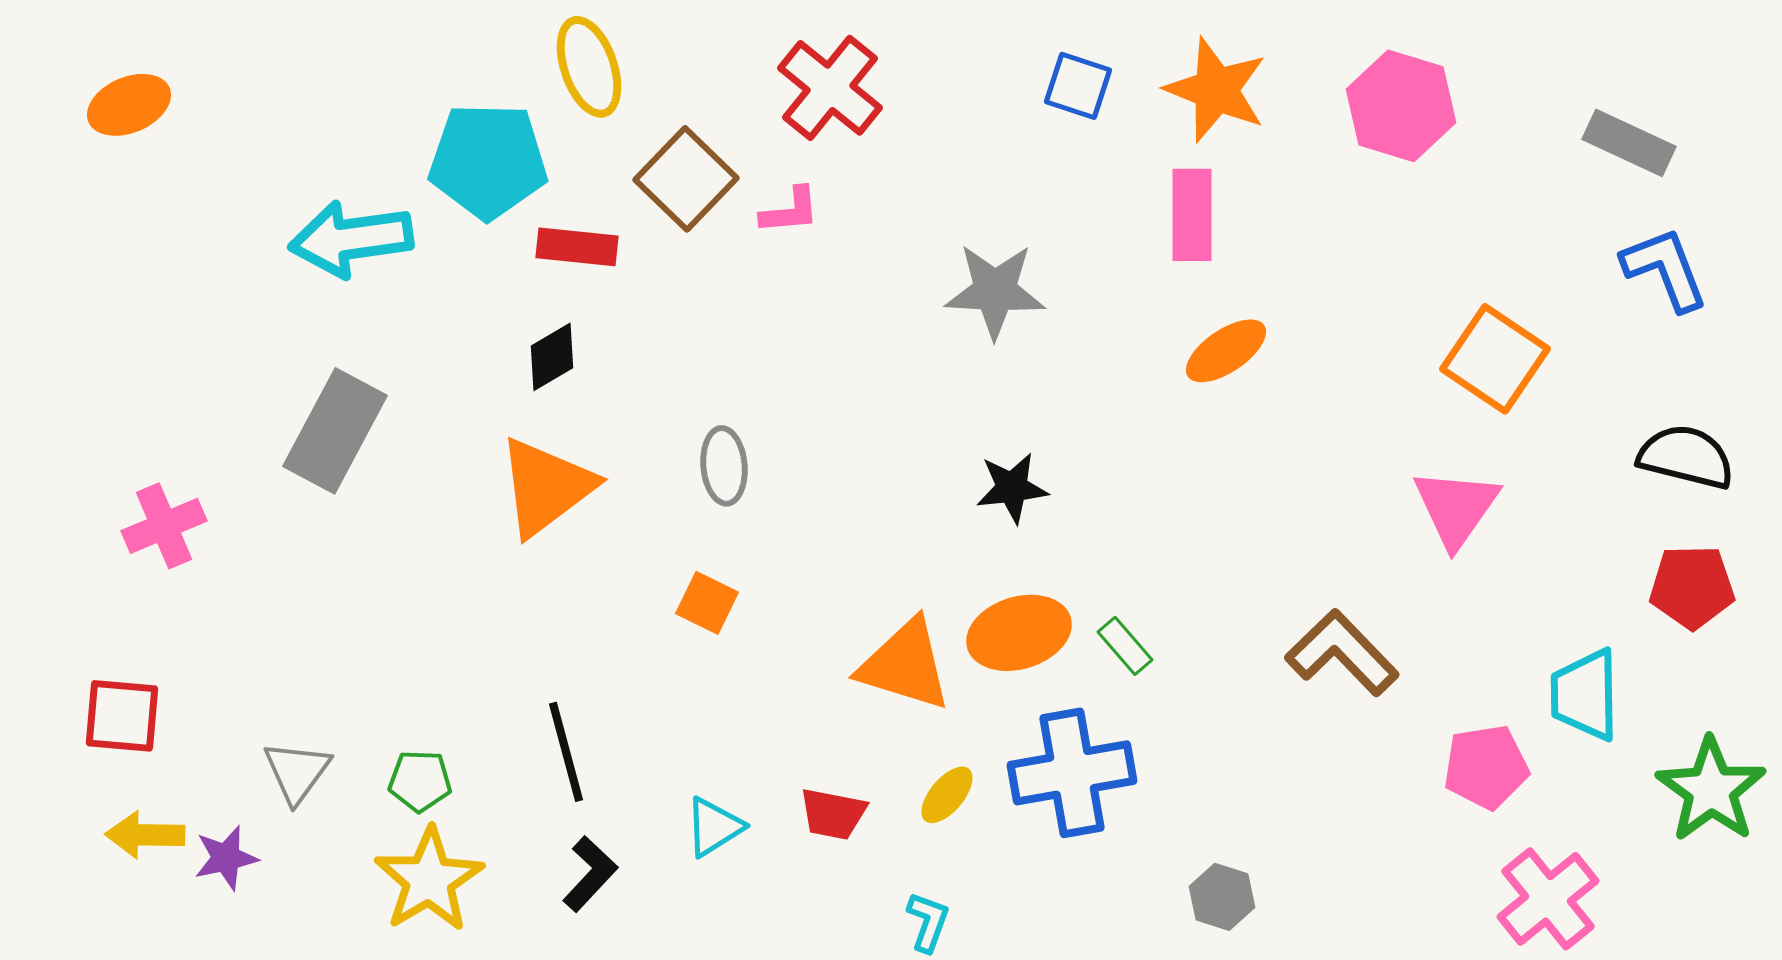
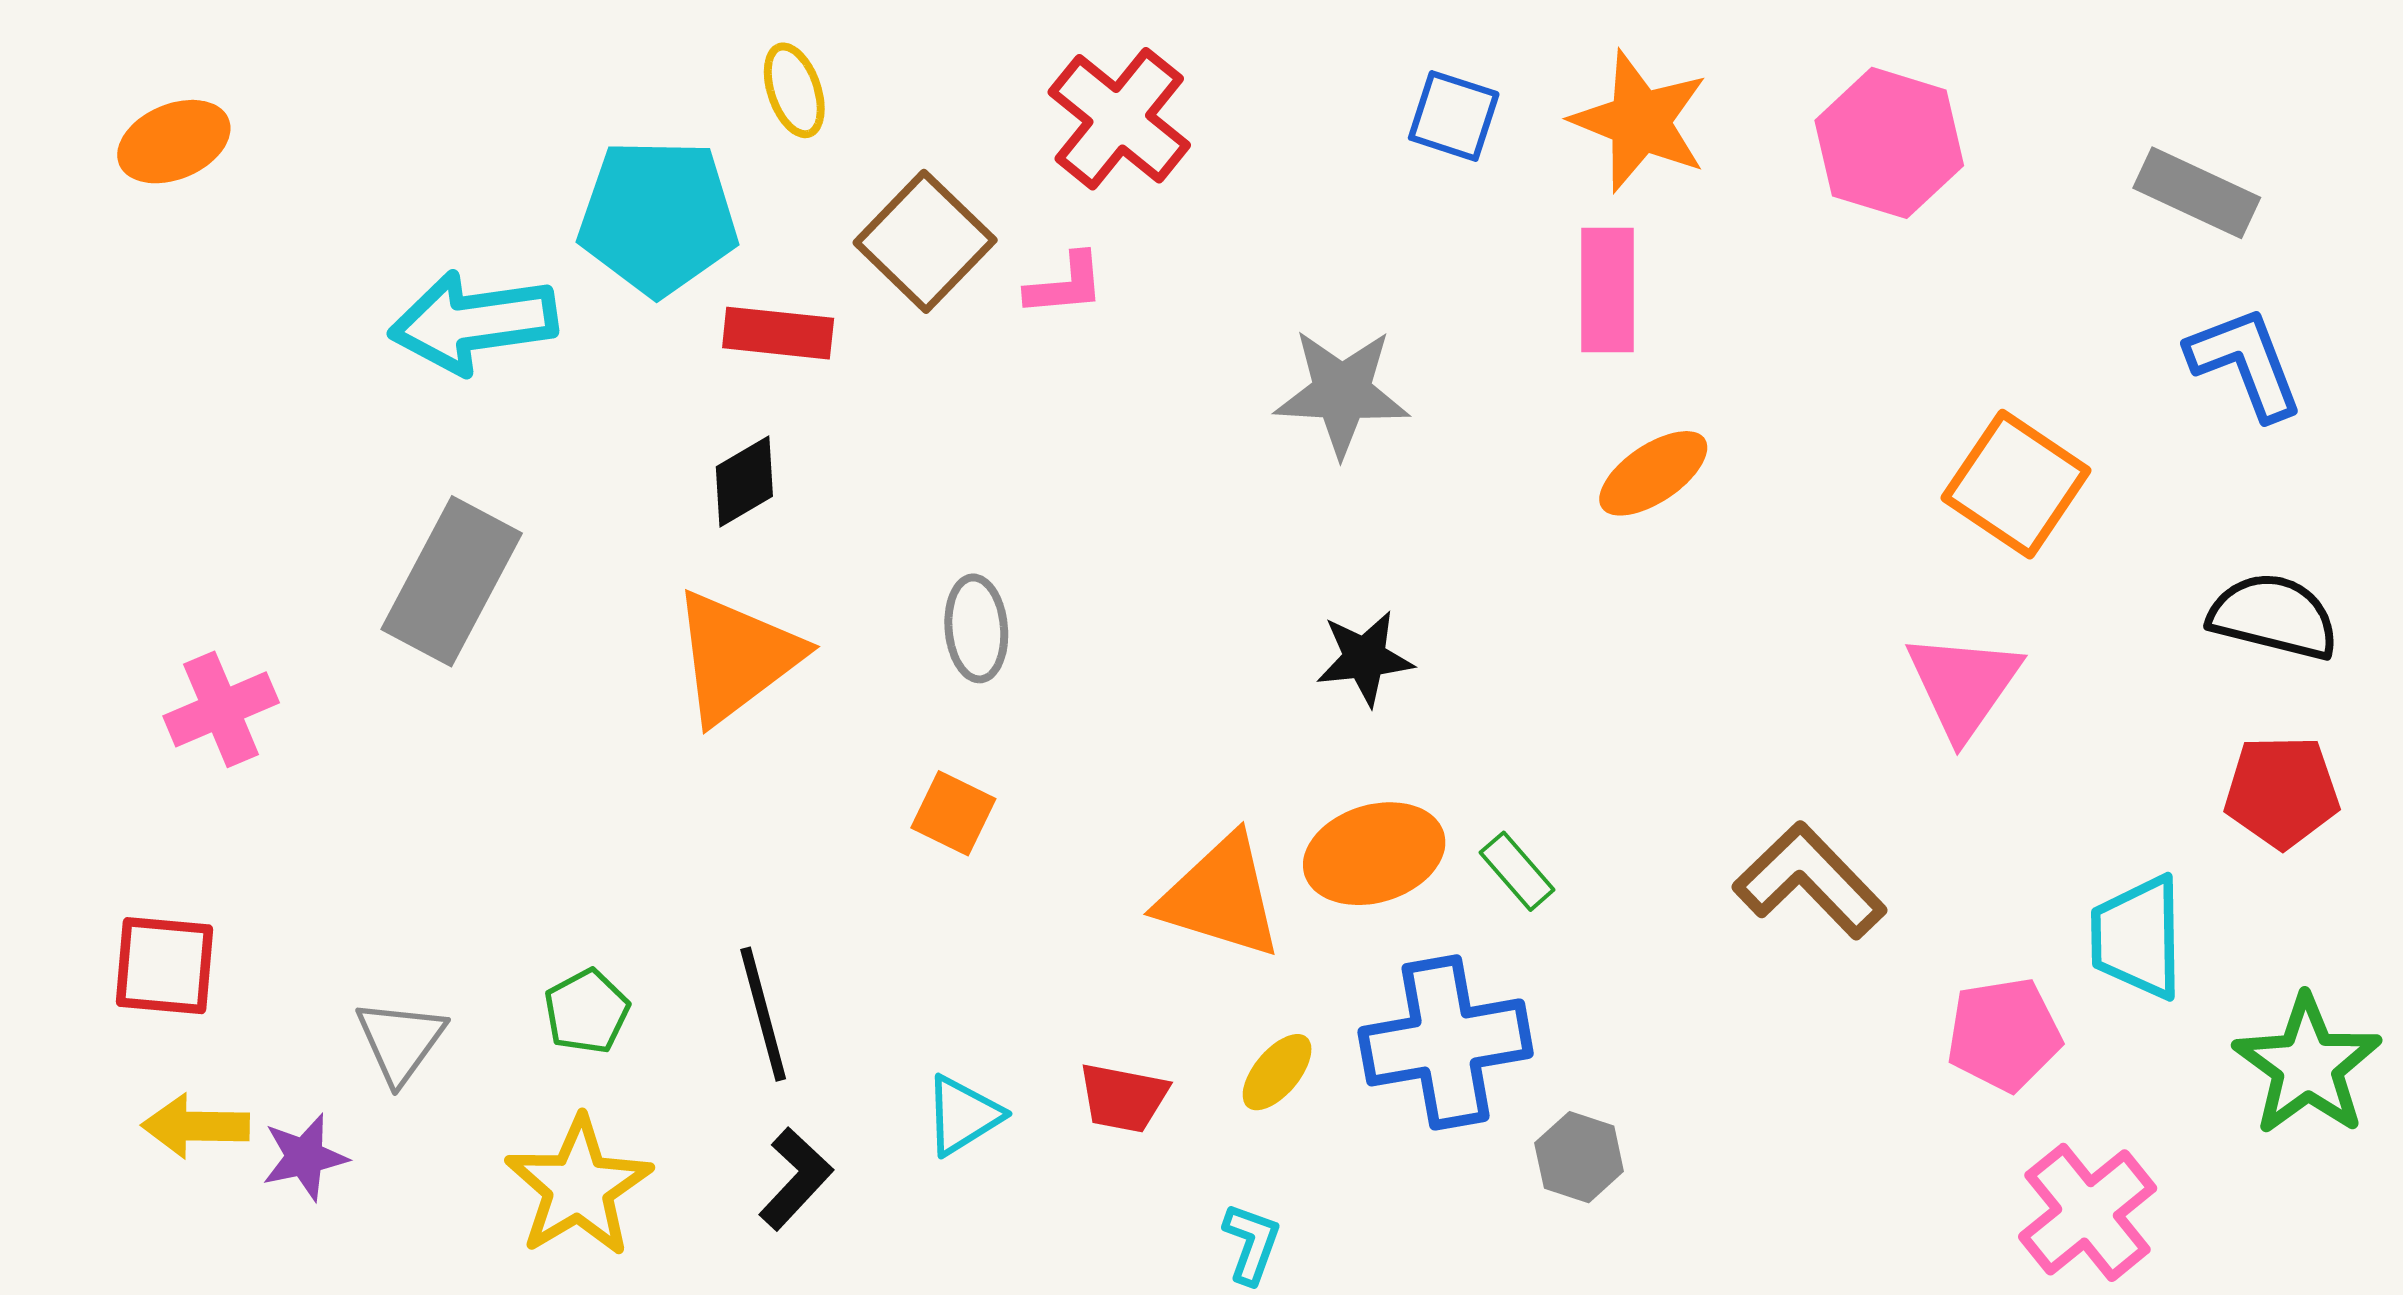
yellow ellipse: (589, 67) -> (794, 90), size x0.7
green pentagon: (420, 781) -> (587, 1011), moved, turned -30
gray hexagon: (1222, 897) -> (1579, 1157), moved

